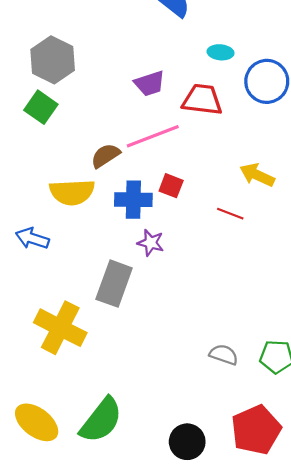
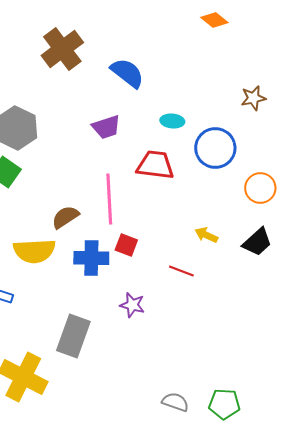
purple trapezoid: (150, 84) -> (106, 127), moved
pink line: (153, 136) -> (109, 199), turned -72
yellow arrow: (257, 175) -> (206, 235), size x0.7
purple star: (151, 243) -> (132, 305), moved

